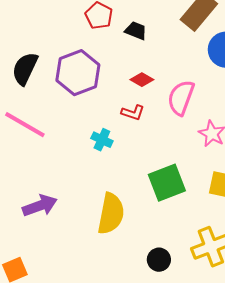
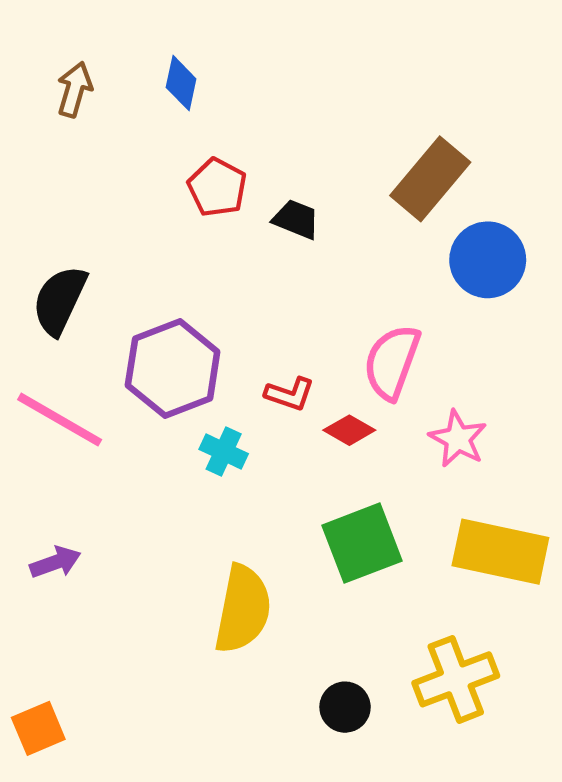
purple hexagon: (78, 73) -> (173, 368), moved
red diamond: (142, 80) -> (349, 430), moved
purple arrow: (40, 206) -> (55, 562), moved, size x0.7

